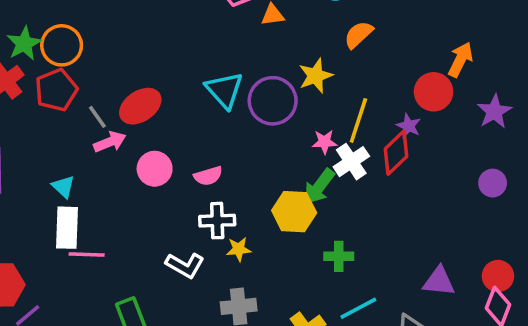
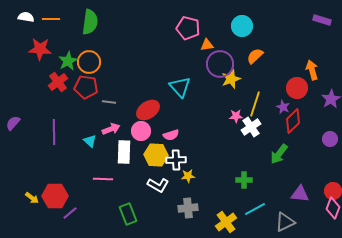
orange arrow: (460, 60) -> (312, 70), turned -42
red pentagon: (56, 90) -> (86, 87), turned 30
purple circle: (273, 101) -> (220, 64), moved
red ellipse: (140, 106) -> (148, 110), moved
gray line: (97, 117) -> (109, 102), turned -48
pink arrow: (110, 142) -> (111, 129), moved
red diamond: (396, 153) -> (293, 121), moved
green arrow: (319, 187) -> (279, 154), moved
yellow hexagon: (294, 212) -> (156, 155), moved
white rectangle: (67, 228) -> (124, 152), moved

